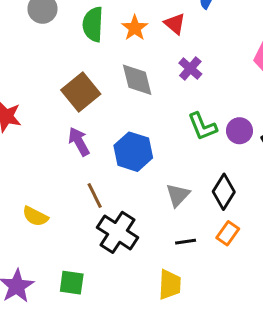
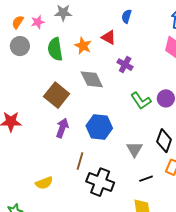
purple arrow: (79, 142) -> (62, 128), turned 60
brown line: (95, 195) -> (80, 161), turned 54
yellow semicircle: (35, 216) -> (44, 183), turned -36

